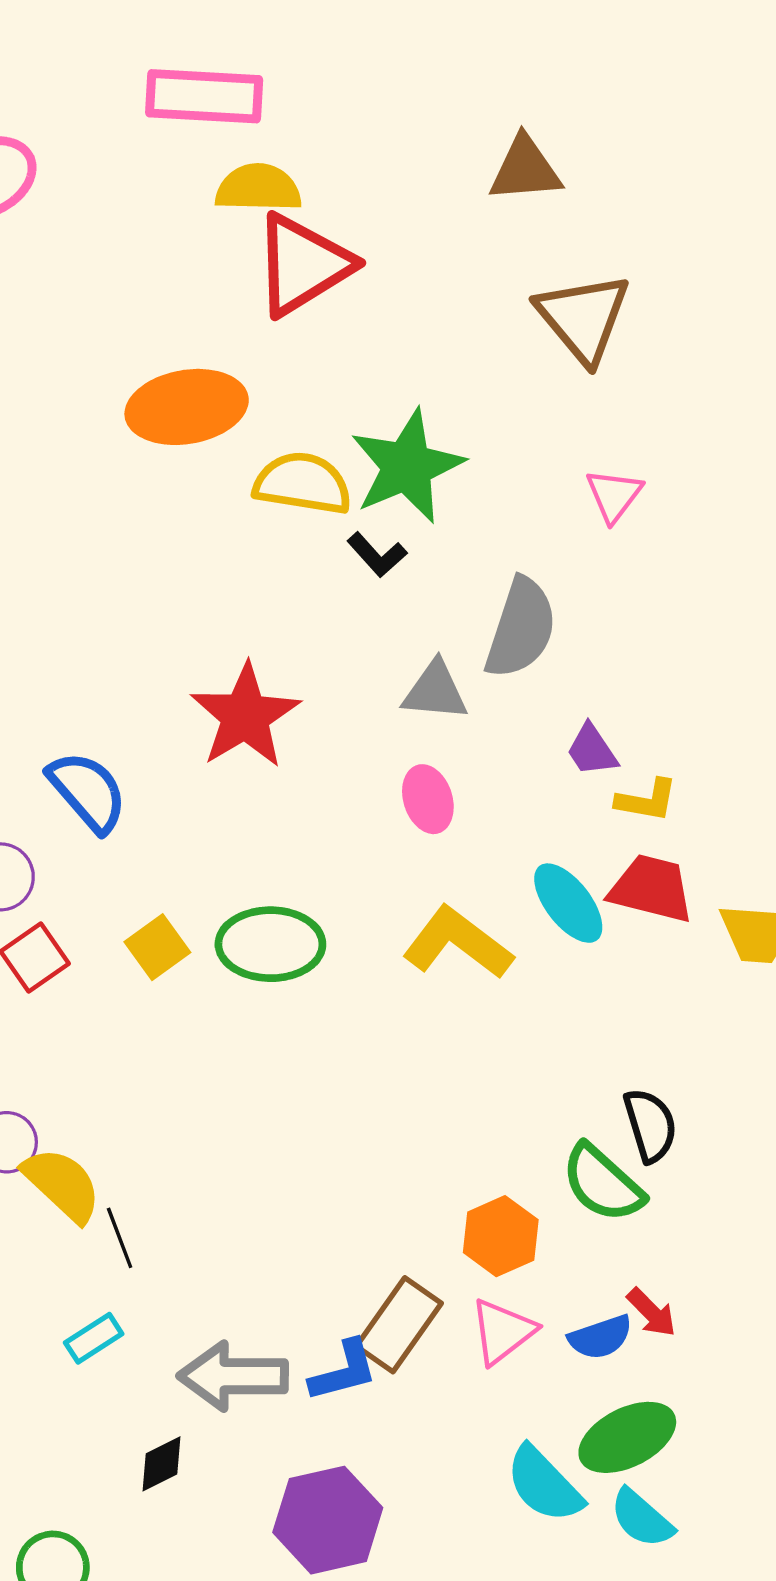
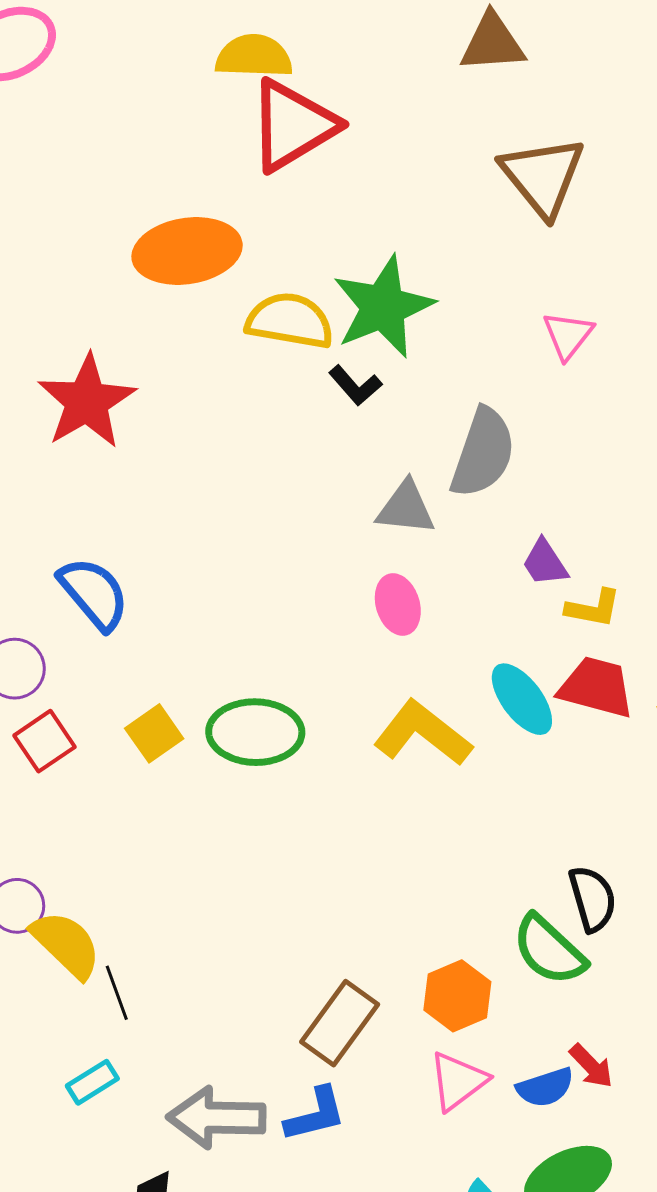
red star: (245, 716) -> (87, 401), moved
brown rectangle: (399, 1325) -> (340, 1023), moved

